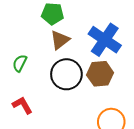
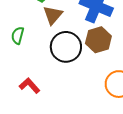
green semicircle: (20, 63) -> (18, 35), moved

